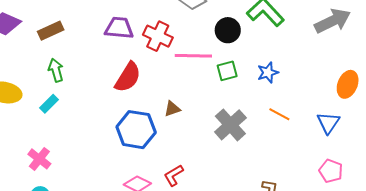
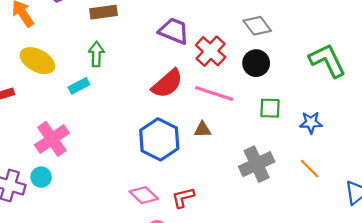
black circle: (228, 30) -> (256, 63), moved
pink line: (193, 56) -> (214, 94), moved
pink cross: (39, 159) -> (52, 139), size x1.4

